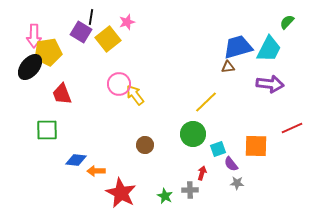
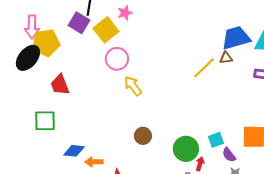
pink circle: (119, 84) -> (117, 59), moved
yellow line: (206, 102) -> (204, 68), moved
green circle: (193, 134) -> (186, 149), moved

